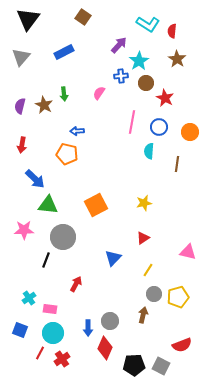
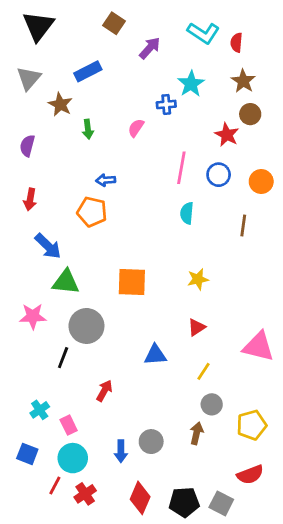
purple arrow: (119, 45) -> (150, 48), moved
brown circle: (146, 83) -> (250, 114), moved
brown star: (44, 105) -> (60, 104), moved
cyan semicircle: (149, 151) -> (187, 213), moved
orange square: (96, 205) -> (132, 282), turned 30
pink triangle: (188, 252) -> (258, 347), size x1.4
blue triangle: (113, 258) -> (155, 355), turned 42
yellow pentagon: (178, 297) -> (252, 425), moved
pink rectangle: (50, 309) -> (69, 425), turned 56
red diamond: (105, 348) -> (140, 498), moved

